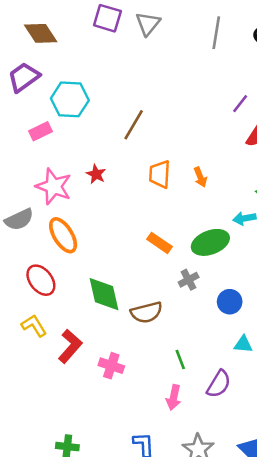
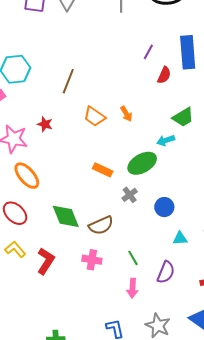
orange trapezoid: (160, 174) -> (94, 116), turned -50
pink cross: (111, 366) -> (92, 260), moved

